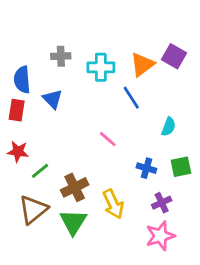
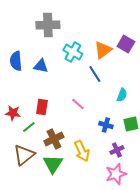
gray cross: (61, 56) -> (48, 25), moved, size x1.6
cyan cross: (101, 67) -> (73, 52), turned 30
blue triangle: (52, 99) -> (41, 66), moved, turned -35
red rectangle: (17, 110) -> (42, 107), moved

